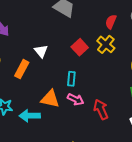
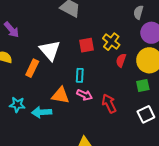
red semicircle: (111, 22) -> (121, 60), moved
red square: (80, 47) -> (86, 45), turned 35
white triangle: (41, 51) -> (50, 50), size x1.6

